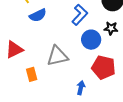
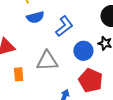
blue L-shape: (80, 15) -> (64, 26), moved

